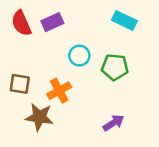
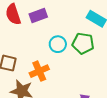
green pentagon: (115, 67) -> (83, 43), moved

